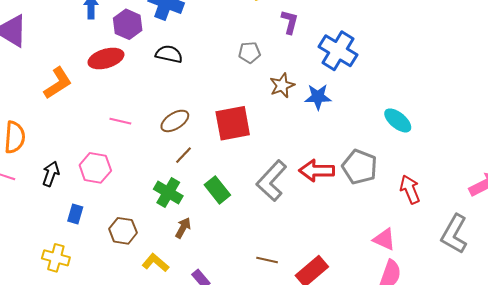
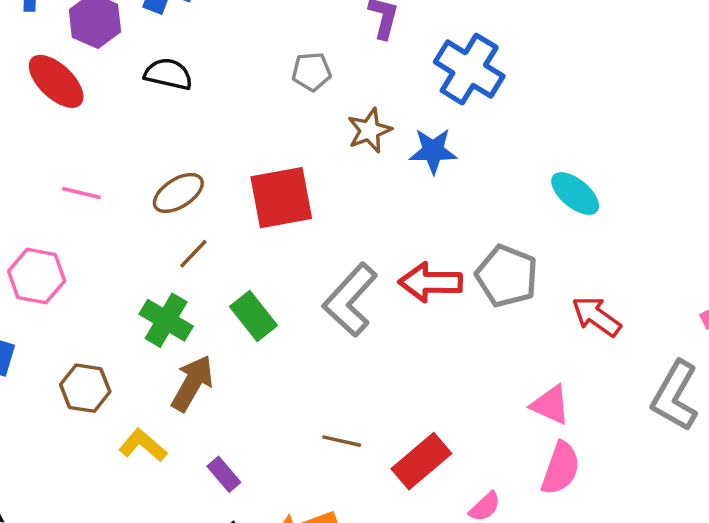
red ellipse: (106, 58) -> (56, 81), turned 60
red arrow: (410, 189) -> (596, 316), turned -32
brown arrow: (183, 228) -> (192, 383), size x1.5

